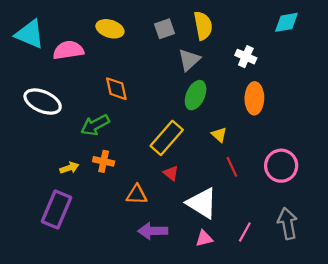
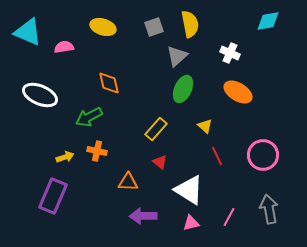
pink semicircle: (68, 50) -> (64, 47), size x0.7
orange ellipse: (254, 98) -> (238, 92), turned -60
yellow rectangle: (167, 138) -> (156, 129), size x0.7

